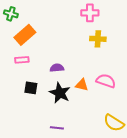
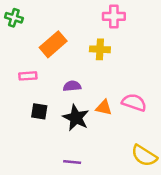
orange rectangle: (25, 35) -> (53, 44), moved
yellow cross: (98, 39) -> (100, 49), moved

